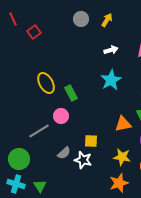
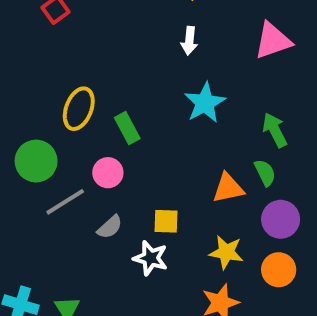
white arrow: (111, 50) -> (189, 41), moved, turned 112
yellow ellipse: (46, 83) -> (79, 109), turned 50
gray semicircle: (64, 153) -> (110, 227), moved
green circle: (19, 159) -> (36, 161), moved

